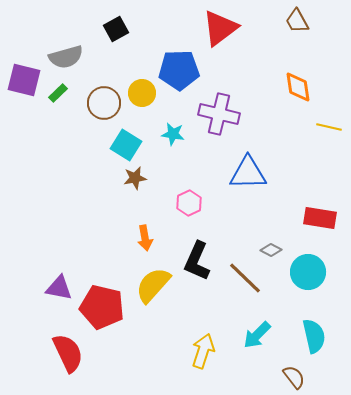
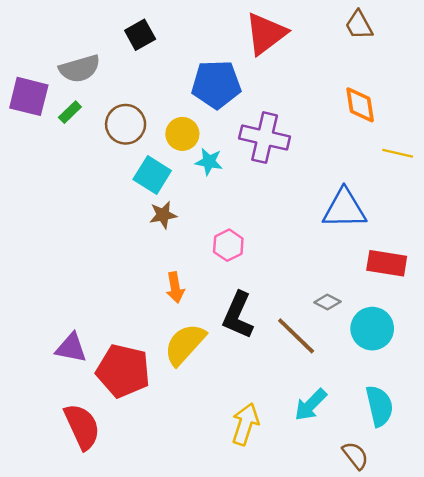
yellow circle: (142, 93) -> (182, 134), moved
blue triangle: (248, 173) -> (344, 209), moved

